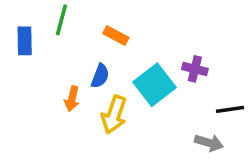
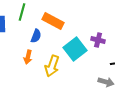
orange rectangle: (116, 36) -> (53, 21), size x1.5
blue semicircle: (100, 76) -> (36, 36), moved

